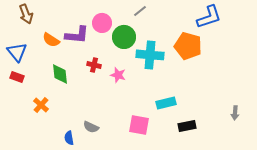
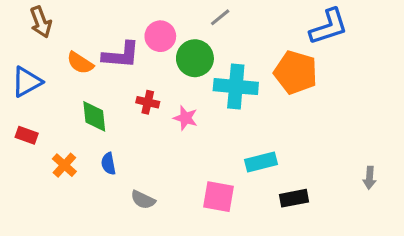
blue triangle: (17, 52) -> (27, 82), turned 40
red rectangle: (17, 77) -> (27, 135), moved
blue semicircle: (69, 138) -> (108, 164), moved

